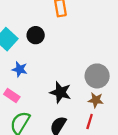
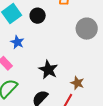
gray circle: (97, 76) -> (87, 29), moved

